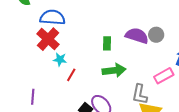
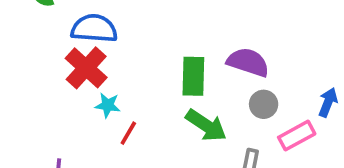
gray circle: (156, 35) -> (264, 104), moved
green rectangle: (107, 43) -> (193, 76), size x1.5
green arrow: (114, 70) -> (206, 125), turned 40

